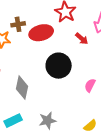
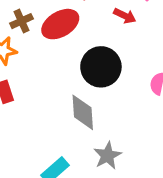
gray diamond: (22, 88) -> (83, 112), moved

